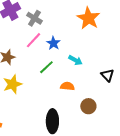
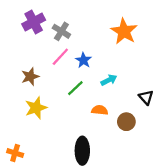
cyan arrow: (75, 60) -> (109, 80), turned -56
brown circle: (88, 106) -> (126, 122), moved

